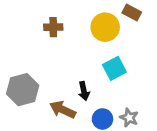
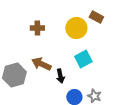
brown arrow: (63, 110) -> (41, 64), moved

